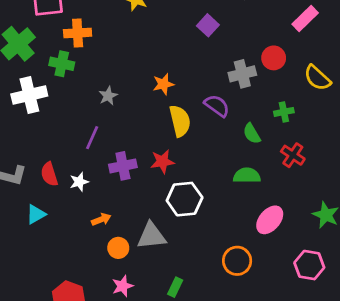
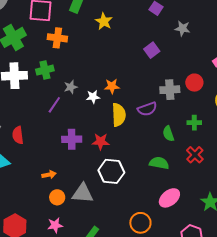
green cross: (62, 64) -> (45, 70), moved, turned -36
purple semicircle: (217, 106) -> (147, 109), turned 114
purple line: (92, 138) -> (54, 105), moved
white star: (79, 182) -> (93, 97), moved

